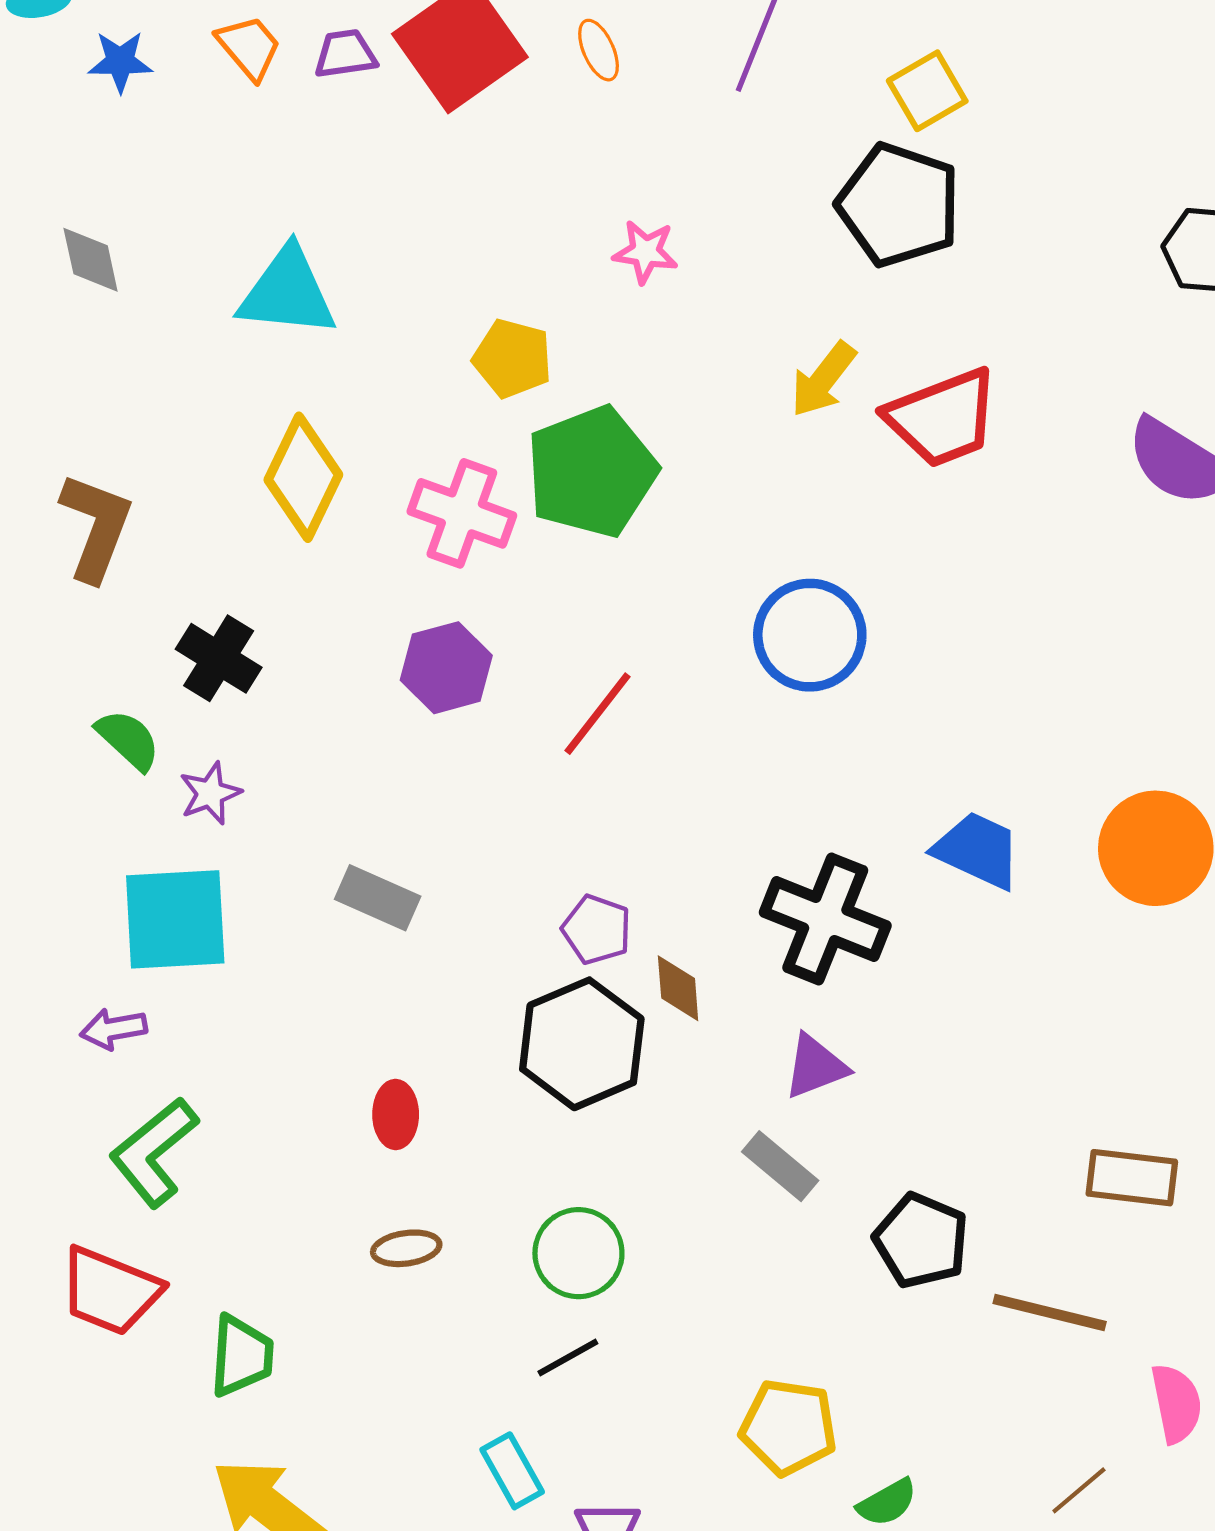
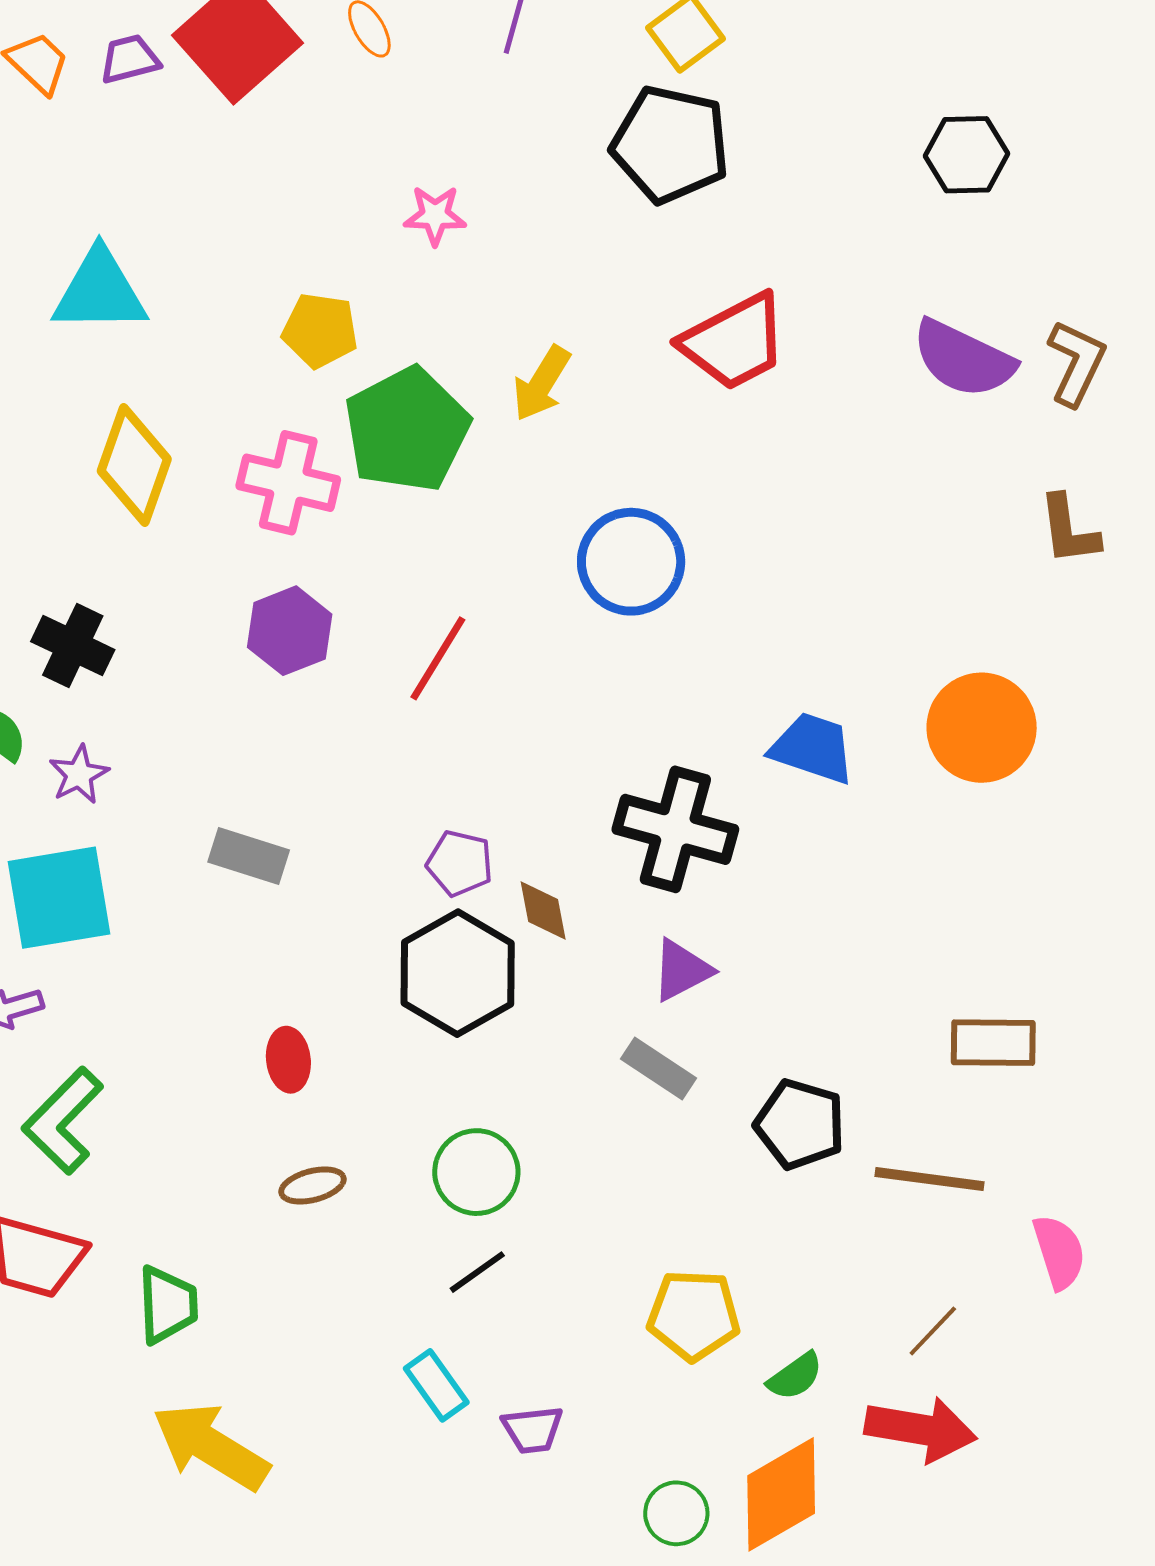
yellow arrow: (823, 379) -> (541, 383), moved
brown line: (1079, 1490) -> (933, 1331), moved

